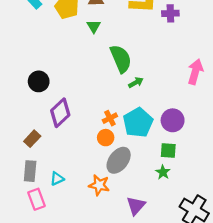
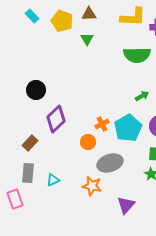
green semicircle: (121, 59) -> (137, 55), moved, turned 112
green arrow: (136, 83) -> (142, 96), moved
orange circle: (106, 138) -> (88, 142), moved
gray ellipse: (119, 160) -> (110, 163), turned 35
pink rectangle: (36, 199) -> (15, 199), moved

